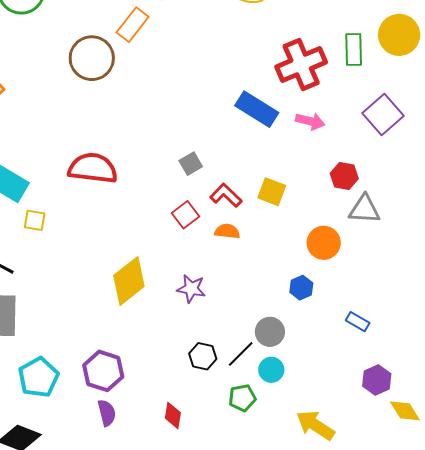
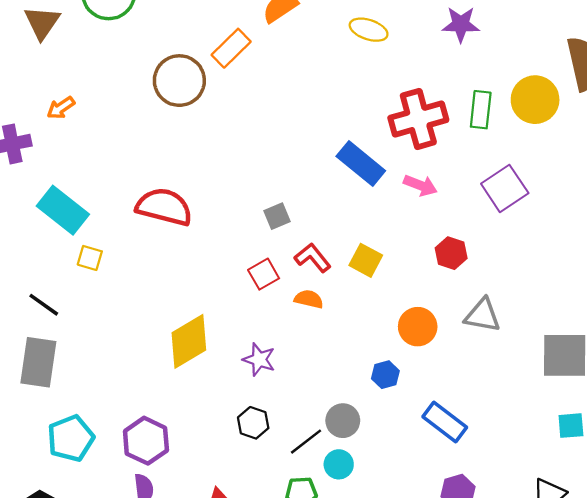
gray triangle: (364, 209) -> (483, 315), moved
blue rectangle: (358, 322) -> (445, 422), size x1.6
black hexagon: (203, 356) -> (253, 423), moved

